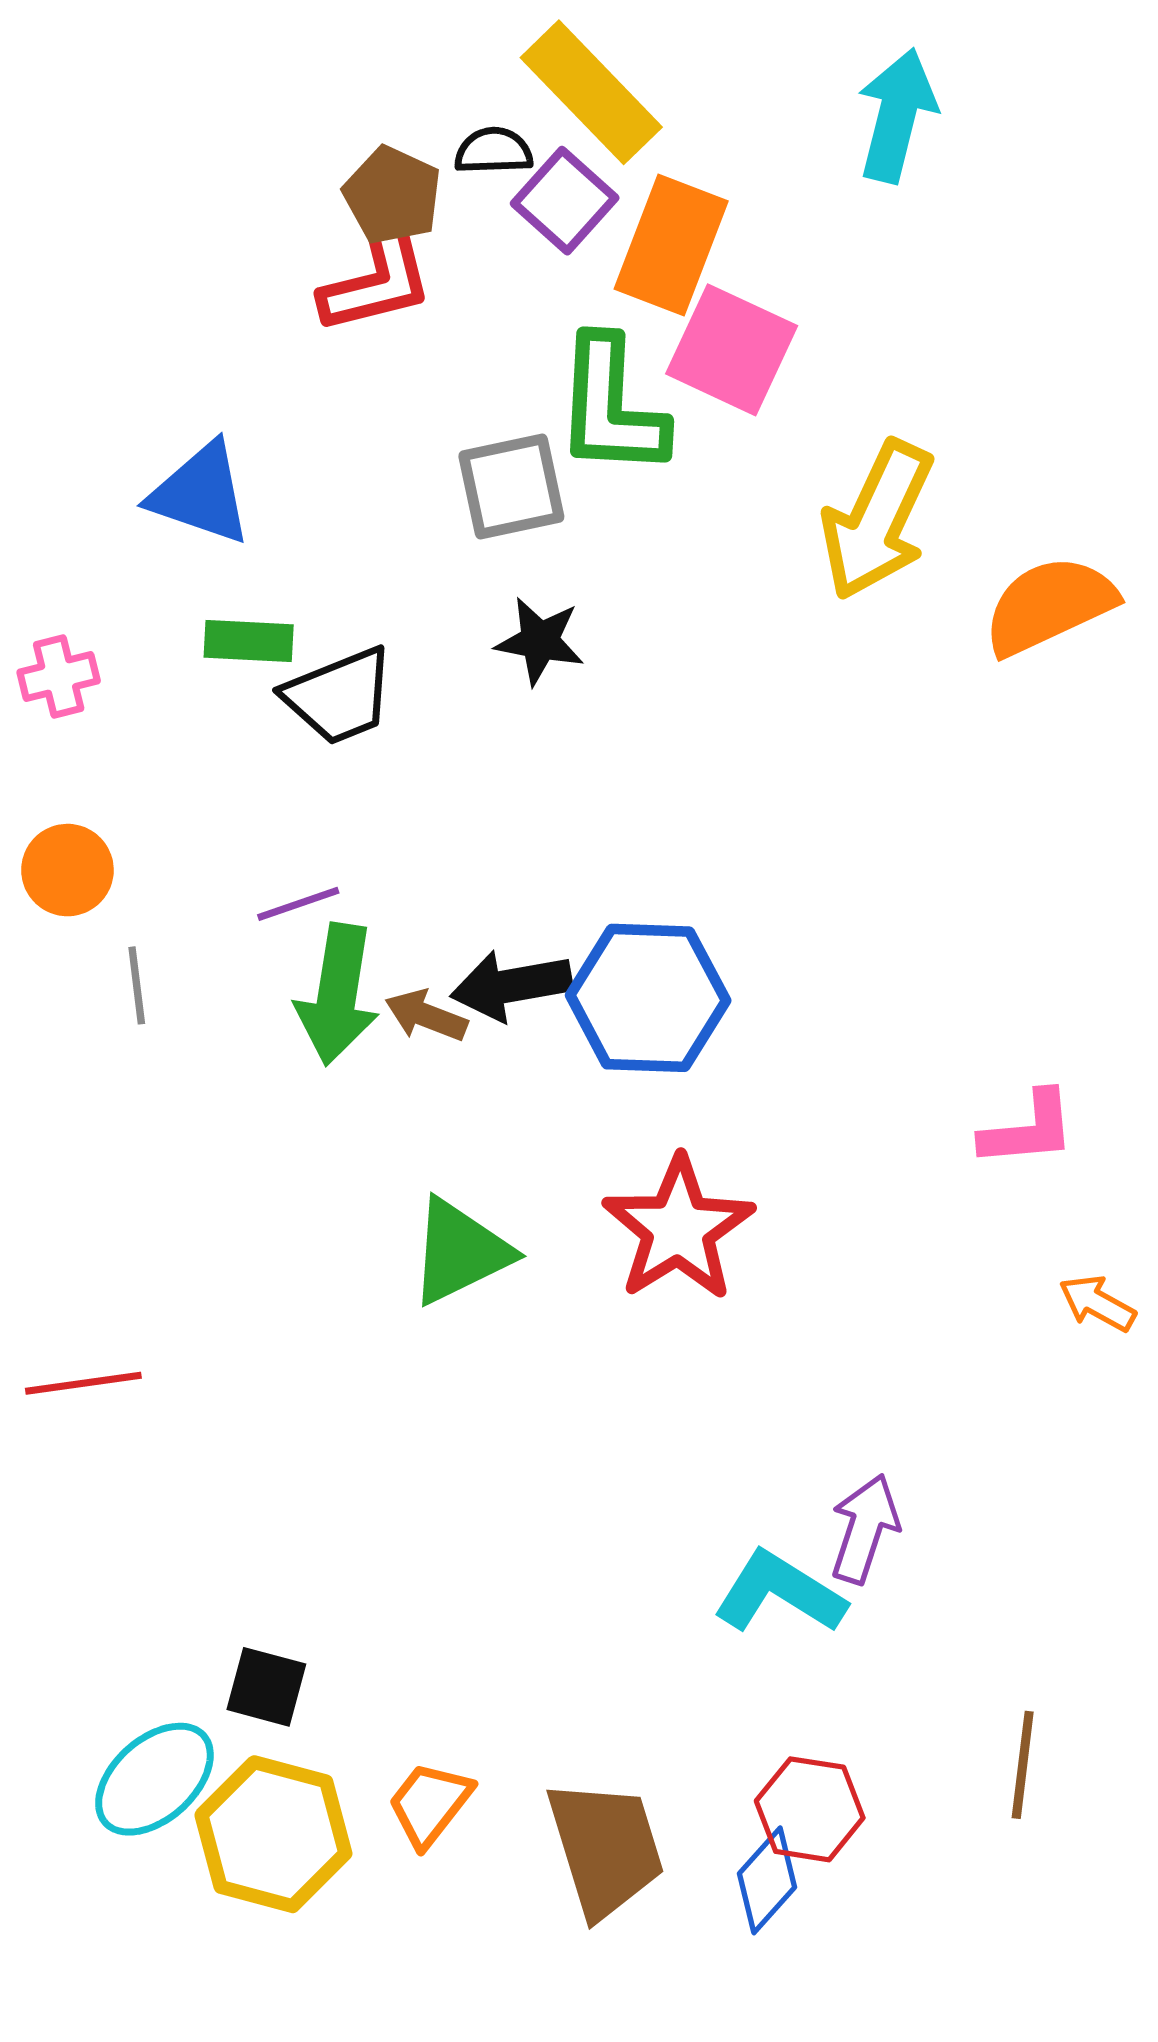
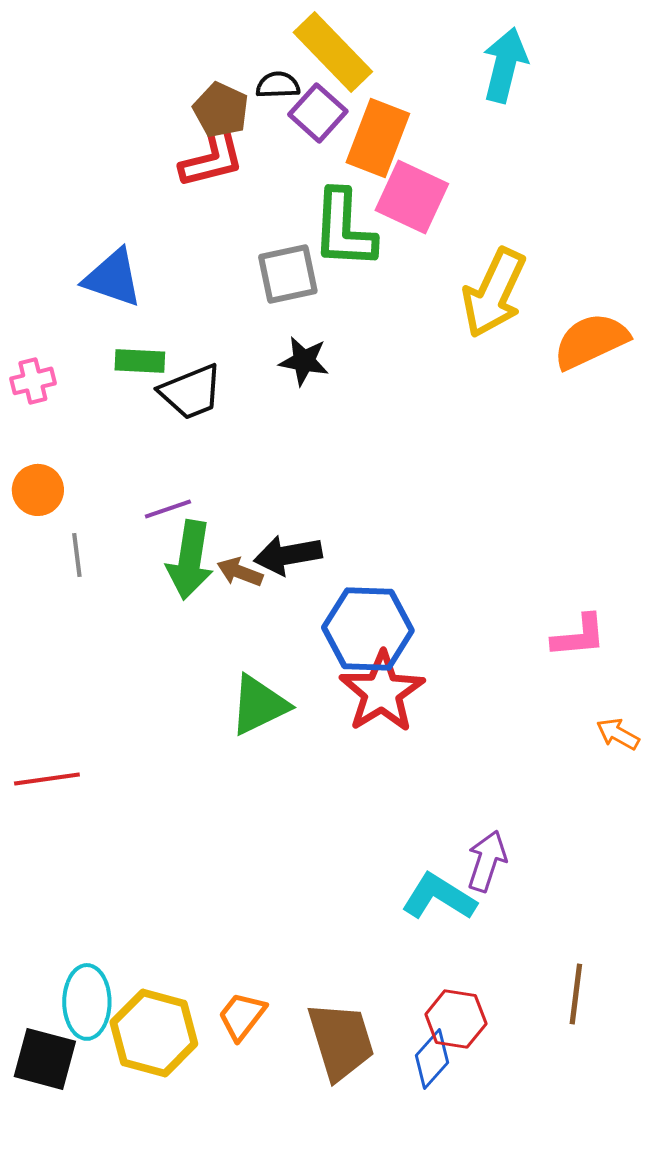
blue hexagon: (648, 998) -> (368, 629), moved
black square: (266, 1687) -> (45, 1059), moved, size x1.4
cyan ellipse: (154, 1779) -> (87, 1002), turned -48

